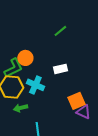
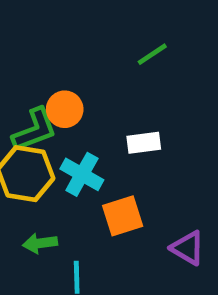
orange square: (77, 101) -> (123, 216), moved
green arrow: (21, 108) -> (40, 243), moved

